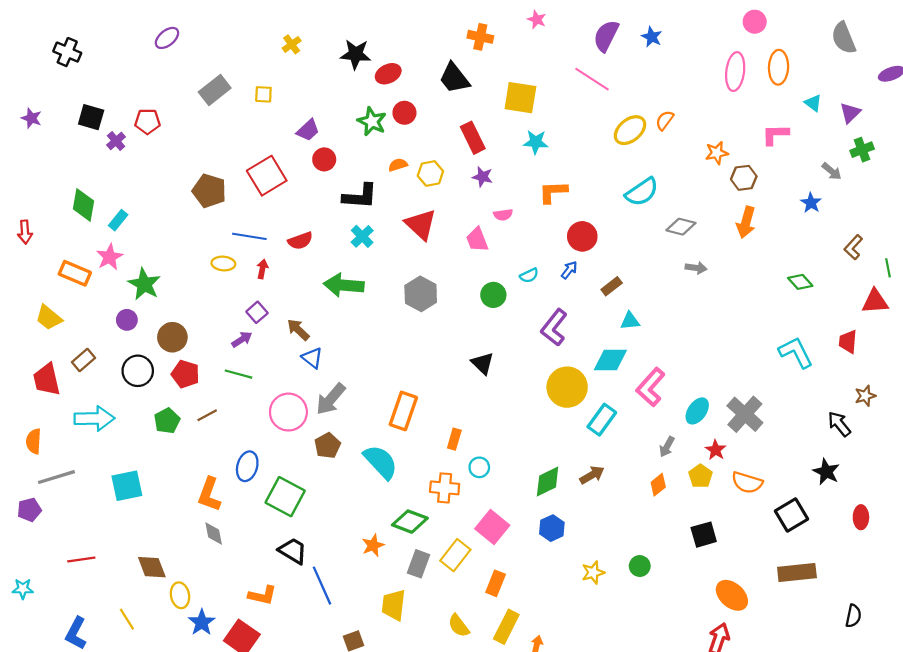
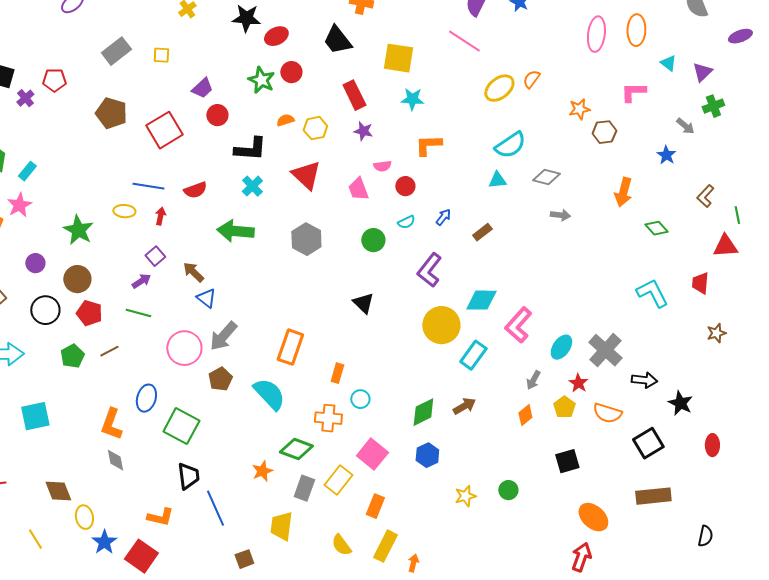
brown pentagon: (209, 191) -> (111, 113), moved
orange arrow: (746, 222) -> (623, 192), moved
red circle: (582, 236) -> (405, 186), moved, size x0.7
green star: (144, 284) -> (78, 230), moved
cyan triangle: (630, 321) -> (497, 180), moved
black arrow: (839, 424) -> (644, 380), moved, turned 135
black trapezoid: (293, 551) -> (188, 476), turned 52

